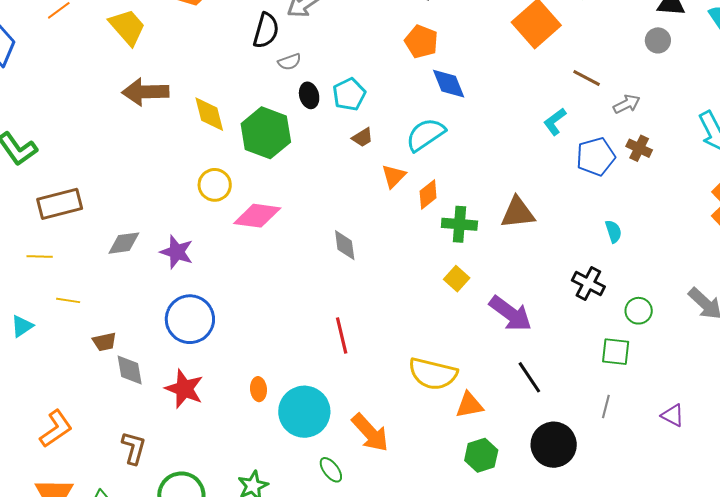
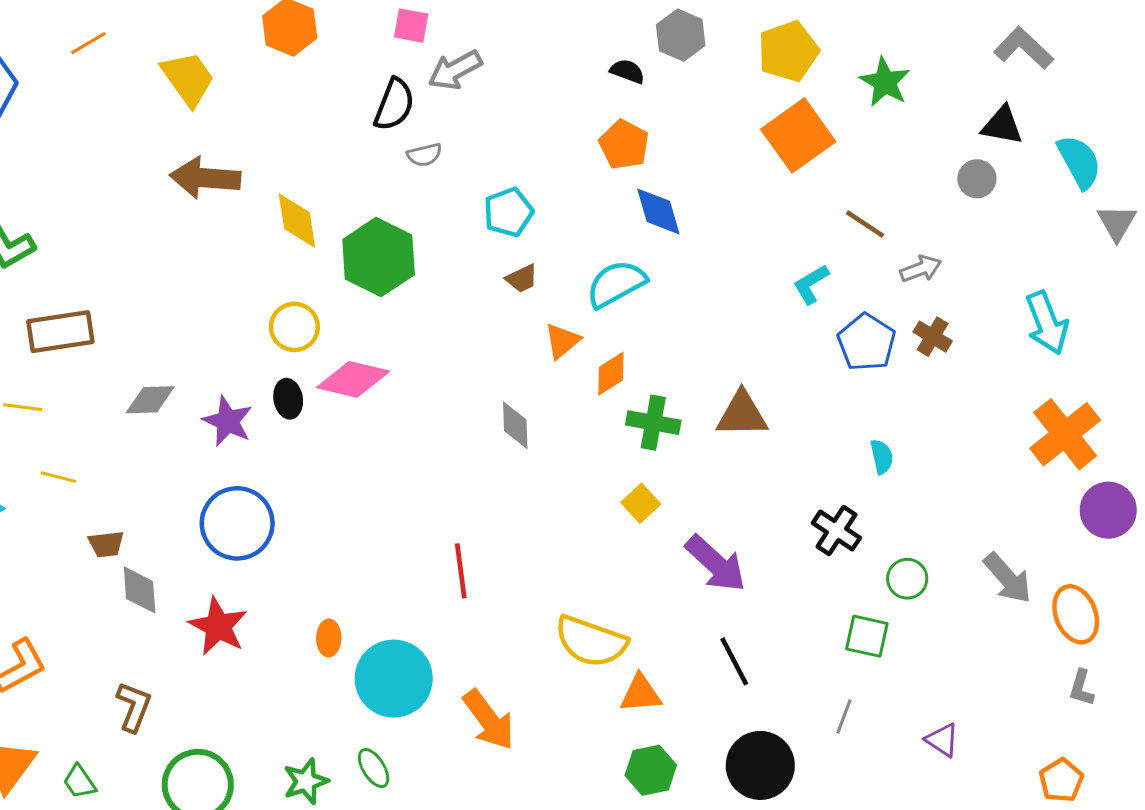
black ellipse: (309, 95) -> (288, 399), moved
blue pentagon: (596, 157) -> (867, 342), turned -30
gray diamond: (345, 245) -> (515, 425), moved
green ellipse: (331, 470) -> (374, 768), moved

